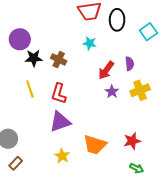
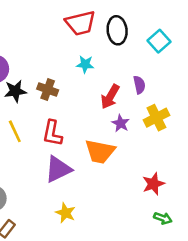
orange trapezoid: (95, 145) -> (100, 152), moved

